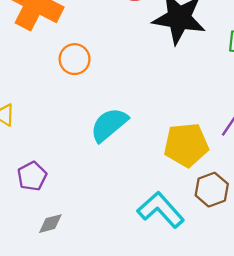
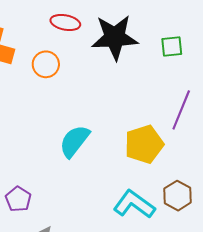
orange circle: (75, 59) -> (46, 64), moved
brown hexagon: (212, 190) -> (178, 196), moved

